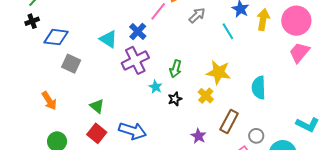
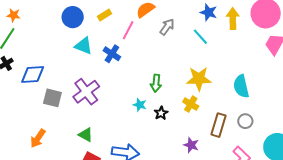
cyan triangle: (108, 39) -> (84, 46), moved
purple cross: (135, 60) -> (86, 92), moved
orange arrow: (49, 101) -> (38, 138), turned 78
gray circle: (256, 136) -> (245, 121), moved

